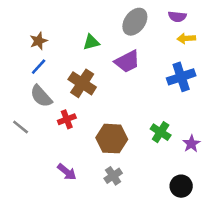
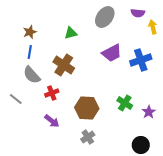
yellow arrow: (186, 38) -> (153, 27), moved, turned 80
purple trapezoid: (127, 61) -> (112, 53), moved
blue line: (39, 67) -> (30, 52), turned -32
purple arrow: (67, 172) -> (52, 121), moved

